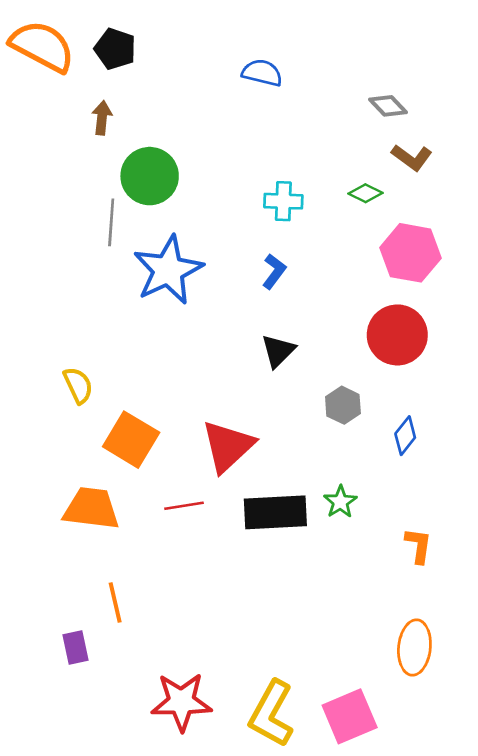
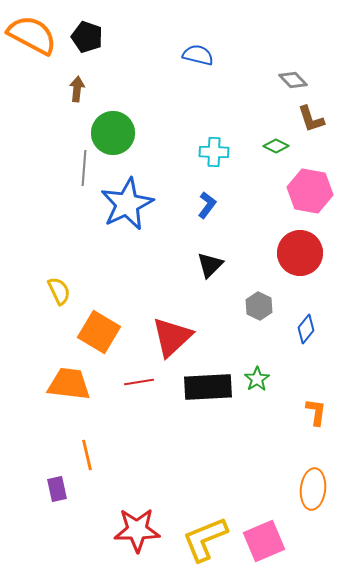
brown L-shape: (412, 158) -> (311, 119), turned 36
yellow L-shape: (271, 714) -> (205, 539), turned 39

